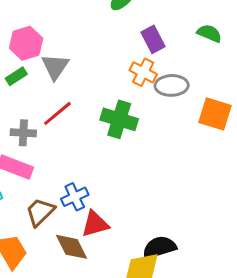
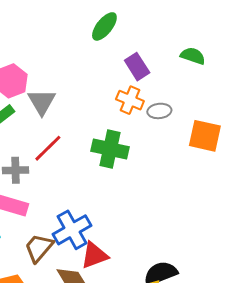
gray ellipse: (172, 85) -> (159, 111), size x0.7
blue cross: (75, 197) -> (72, 230), size x1.4

